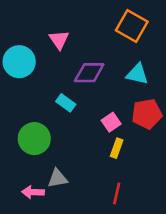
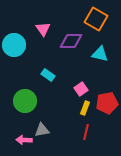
purple diamond: (89, 73) -> (71, 41), moved
red pentagon: (147, 114) -> (107, 103), moved
red line: (117, 194) -> (86, 132), moved

